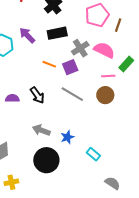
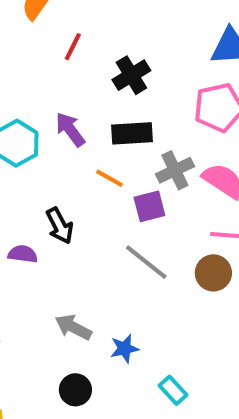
orange line: (49, 64) -> (110, 178), moved
black arrow: (37, 95) -> (60, 226), moved
black circle: (46, 160) -> (75, 390), size x0.6

